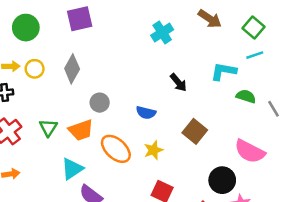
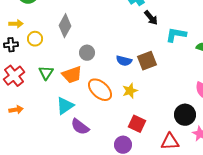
yellow circle: (35, 69) -> (35, 39), moved
cyan L-shape: (223, 71) -> (176, 35), moved
black arrow: (178, 83) -> (151, 18), moved
brown square: (195, 131) -> (147, 61), moved, turned 30

